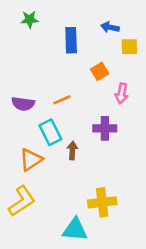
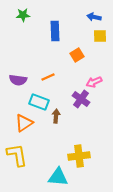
blue arrow: (110, 27) -> (94, 17), moved
pink arrow: (122, 93) -> (94, 82), moved, turned 56
purple cross: (105, 128) -> (81, 99), turned 36
cyan rectangle: (50, 132) -> (39, 102), turned -42
yellow L-shape: (22, 201) -> (17, 155), turned -65

